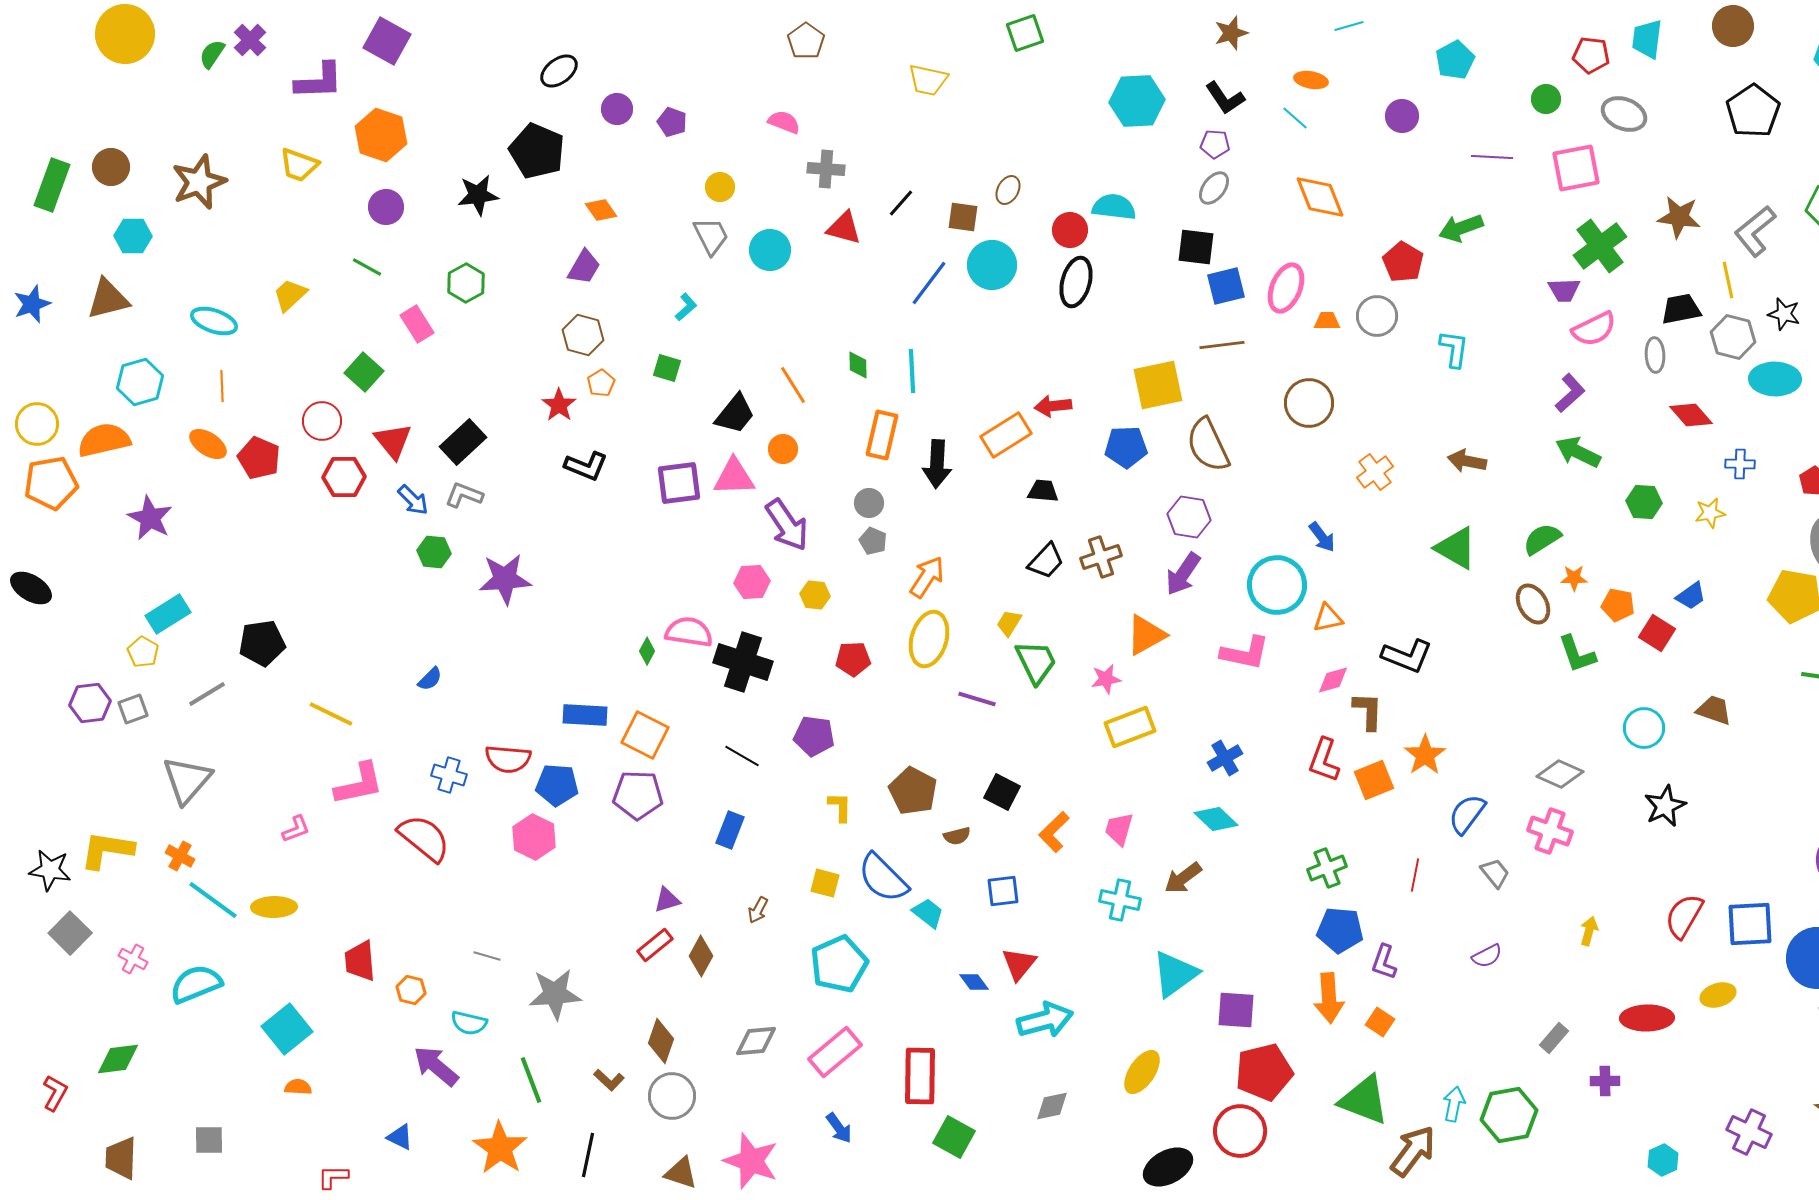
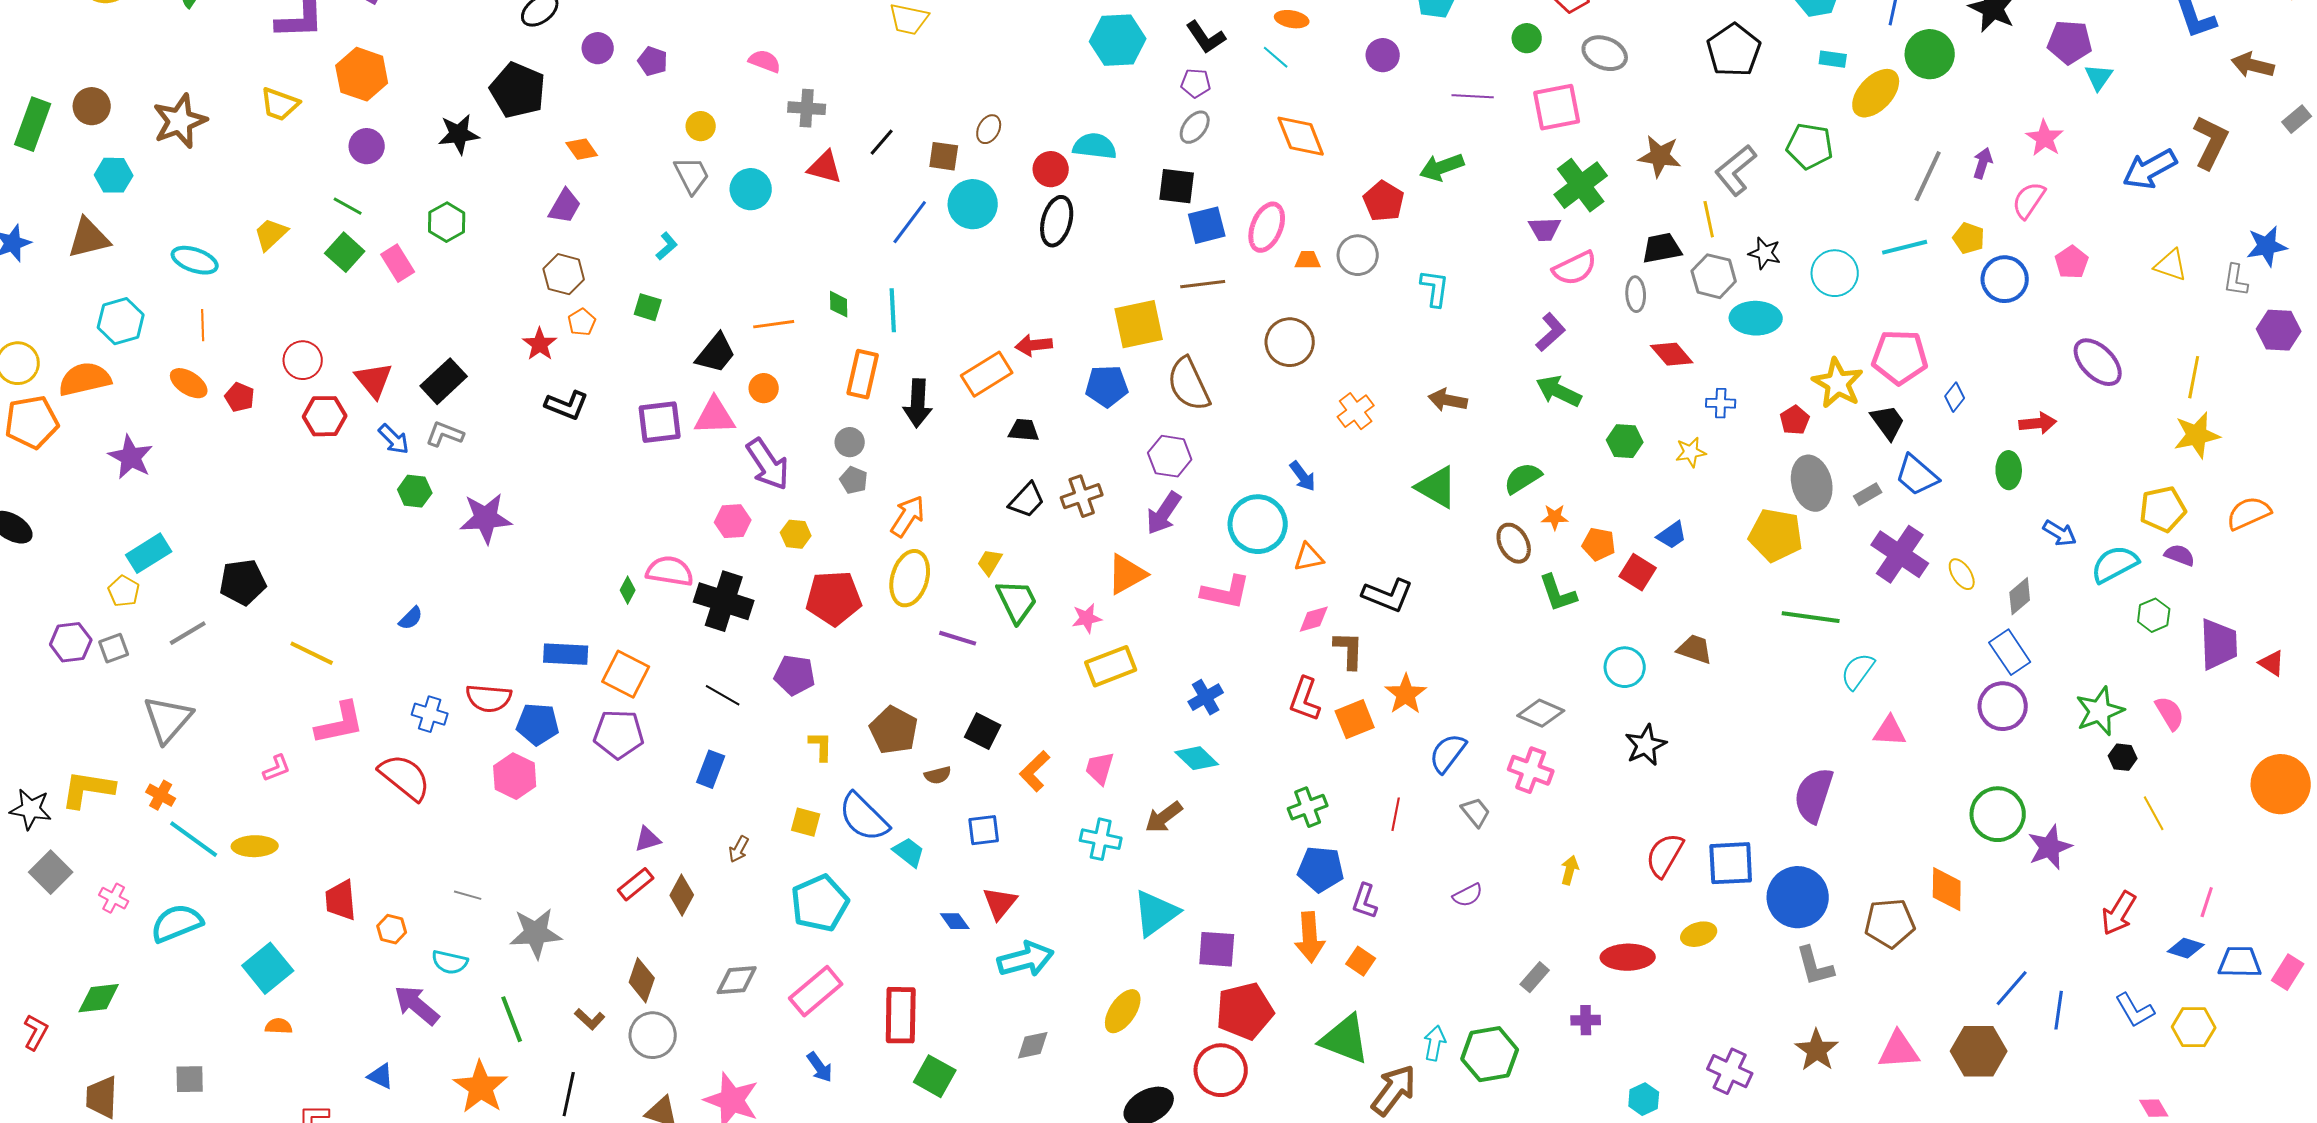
green square: (364, 372) -> (345, 252), moved
orange line: (793, 385) -> (774, 324), turned -66
red pentagon: (259, 458) -> (240, 397), size x0.7
red pentagon: (853, 659) -> (834, 598), size x1.6

